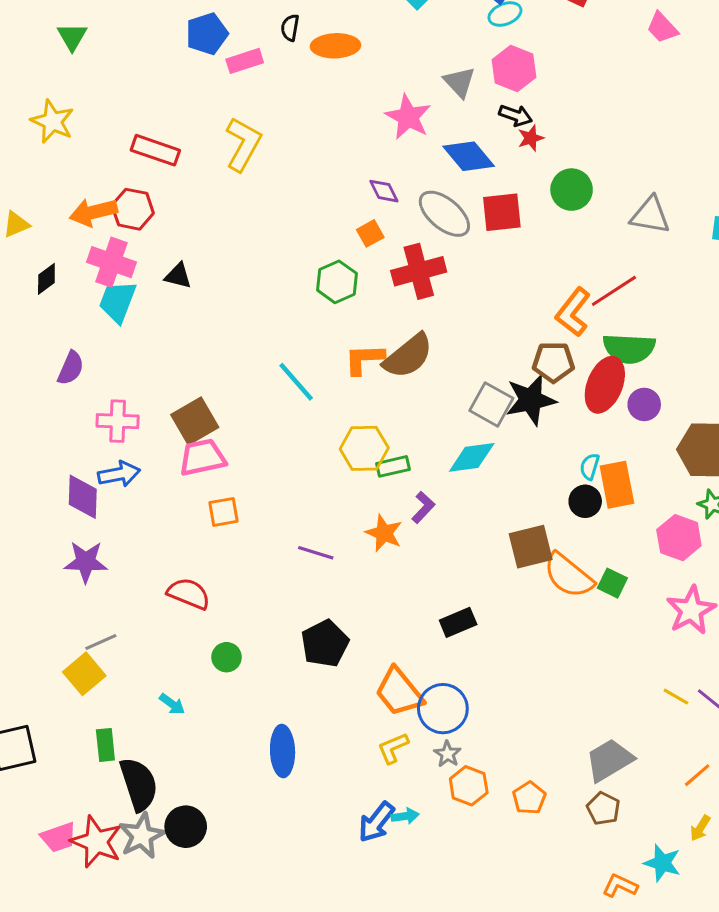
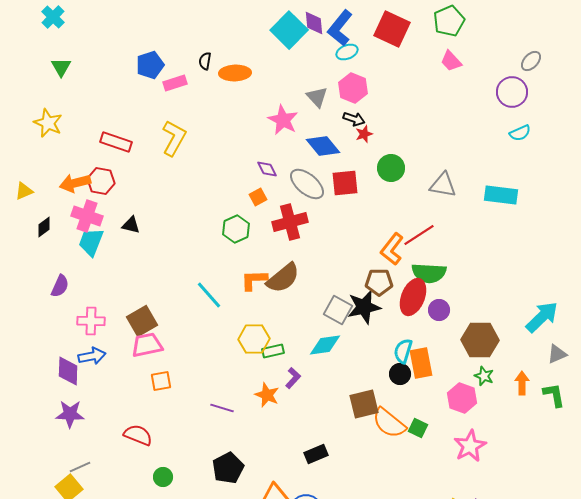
cyan semicircle: (590, 466) -> (403, 351), size x1.4

